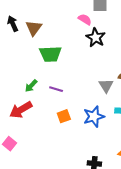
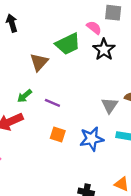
brown triangle: (34, 28) -> (39, 62), moved
green trapezoid: (50, 54) -> (68, 44), moved, turned -30
orange square: (64, 116) -> (58, 135), turned 32

